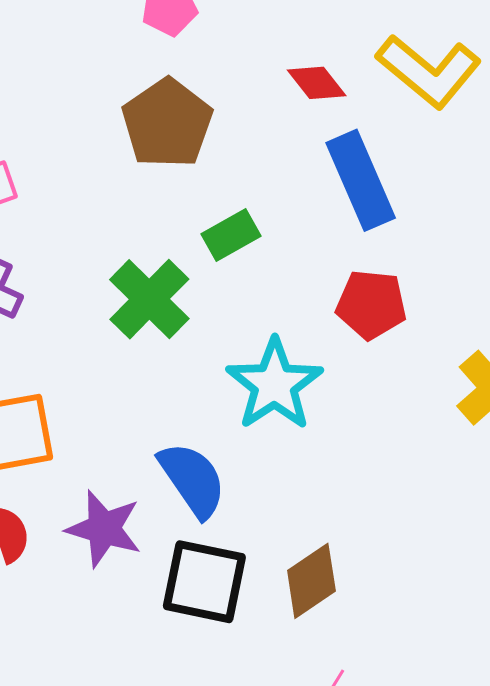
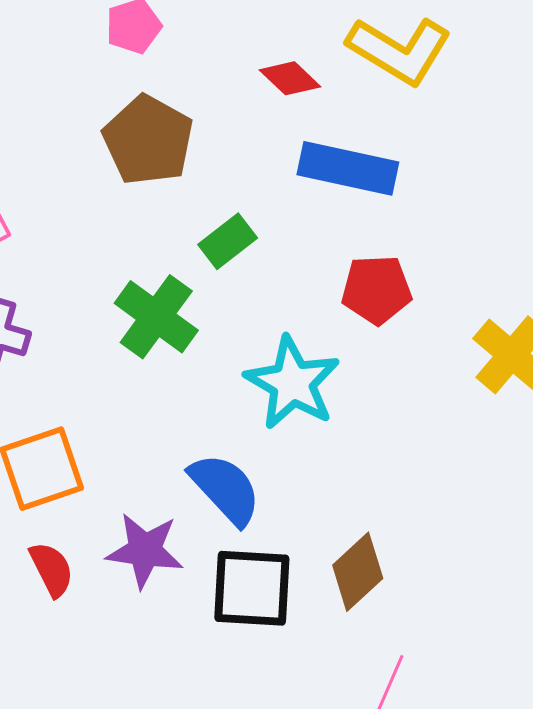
blue rectangle: (361, 180) -> (348, 168), turned -46

